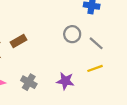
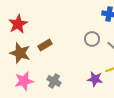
purple star: (65, 81) -> (95, 79), moved

